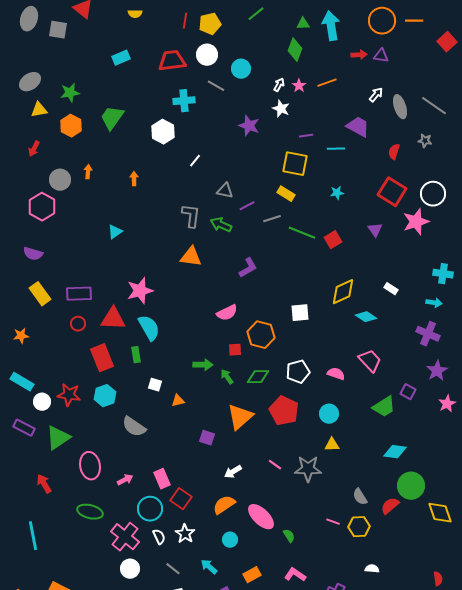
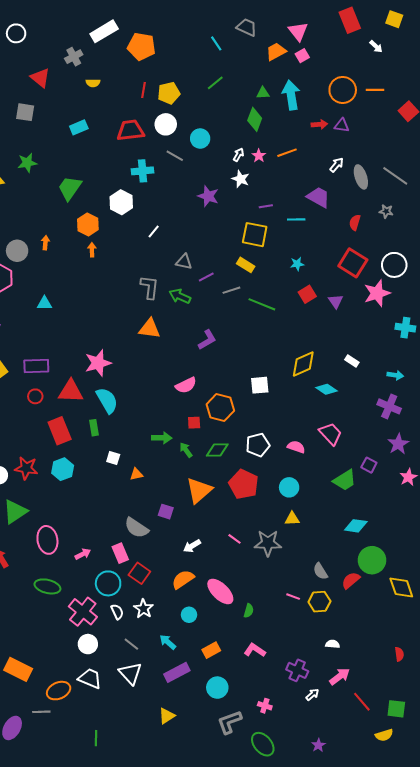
gray square: (58, 30) -> (25, 112), moved
orange hexagon: (71, 126) -> (88, 224), moved
cyan triangle: (115, 232) -> (44, 303), moved, turned 35
red square: (333, 240) -> (307, 294), moved
cyan cross: (443, 274) -> (405, 328), moved
gray semicircle: (134, 427) -> (136, 528), moved
green semicircle: (289, 536) -> (249, 611), turned 48

